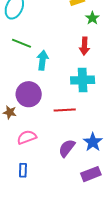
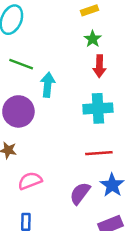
green star: (92, 18) -> (93, 39), moved
purple circle: (29, 94) -> (18, 111), moved
red line: (65, 110) -> (99, 153), moved

